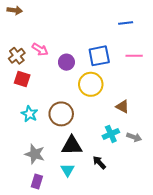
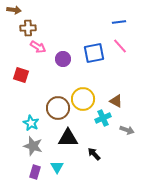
brown cross: (17, 56) -> (28, 28), moved, turned 35
pink line: (134, 56) -> (120, 46), moved, turned 49
yellow circle: (91, 84) -> (83, 99), moved
cyan star: (29, 114) -> (31, 123), moved
cyan cross: (111, 134) -> (103, 118), moved
cyan triangle: (68, 170) -> (57, 167), moved

